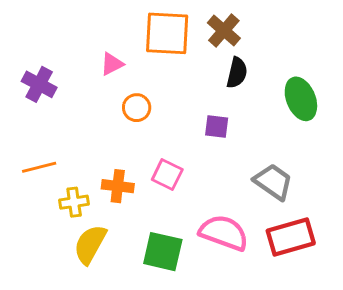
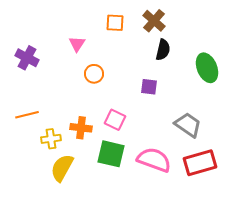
orange square: (167, 33) -> (115, 23), size x0.6
pink triangle: (112, 64) -> (77, 44), turned -30
green square: (163, 252) -> (111, 154), moved

